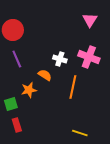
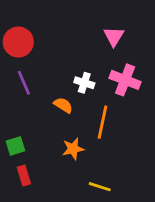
pink triangle: (90, 20) -> (114, 36), moved
orange star: (29, 90) -> (73, 149), moved
yellow line: (80, 133) -> (100, 187), moved

